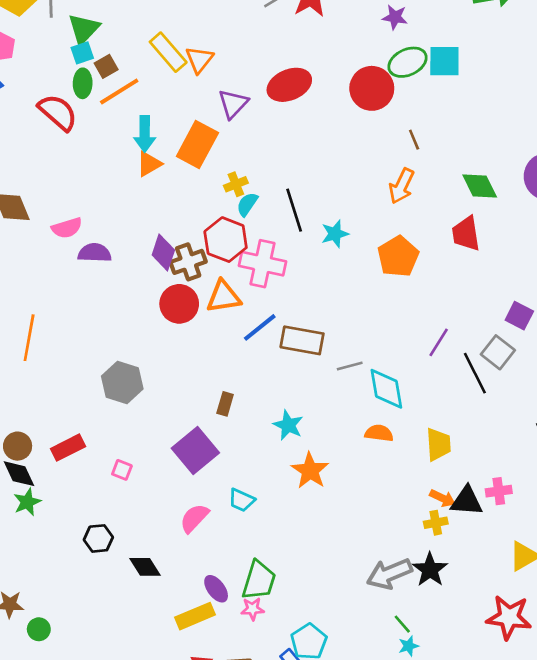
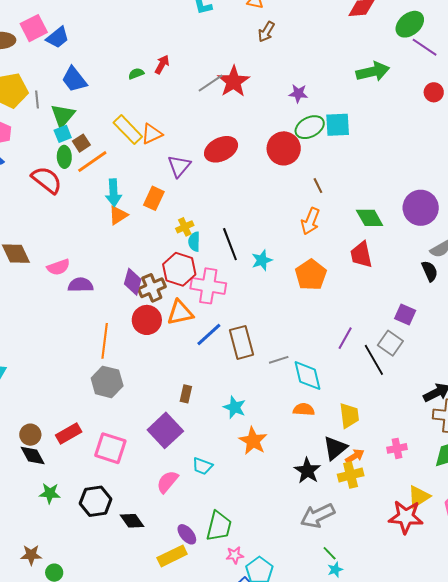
orange triangle: (199, 60) -> (152, 134), turned 30
orange rectangle: (197, 144) -> (154, 198), size x0.7
cyan semicircle: (247, 204) -> (194, 242), turned -30
orange line: (29, 338) -> (105, 341), moved
brown rectangle: (302, 340) -> (242, 342), turned 68
pink square: (122, 470) -> (110, 448), size x2.0
orange arrow: (443, 498) -> (355, 456), turned -54
black triangle: (467, 501) -> (335, 448), moved, turned -40
green star: (27, 502) -> (50, 493), moved, turned 30
yellow cross: (436, 523) -> (351, 475), size x1.4
black hexagon: (98, 538) -> (96, 501), size x1.4
black star: (430, 570) -> (307, 471), moved
pink star: (253, 609) -> (235, 555), moved
red star: (509, 617) -> (406, 517), moved

